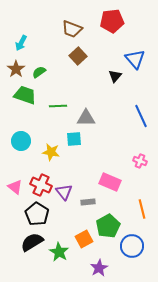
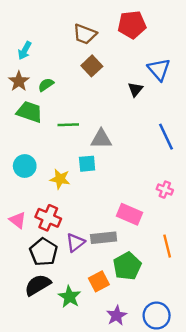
purple triangle: (64, 192) -> (75, 243), moved, turned 30
gray rectangle: (88, 202) -> (104, 238), size x1.5
blue circle: (132, 246) -> (157, 316), moved

